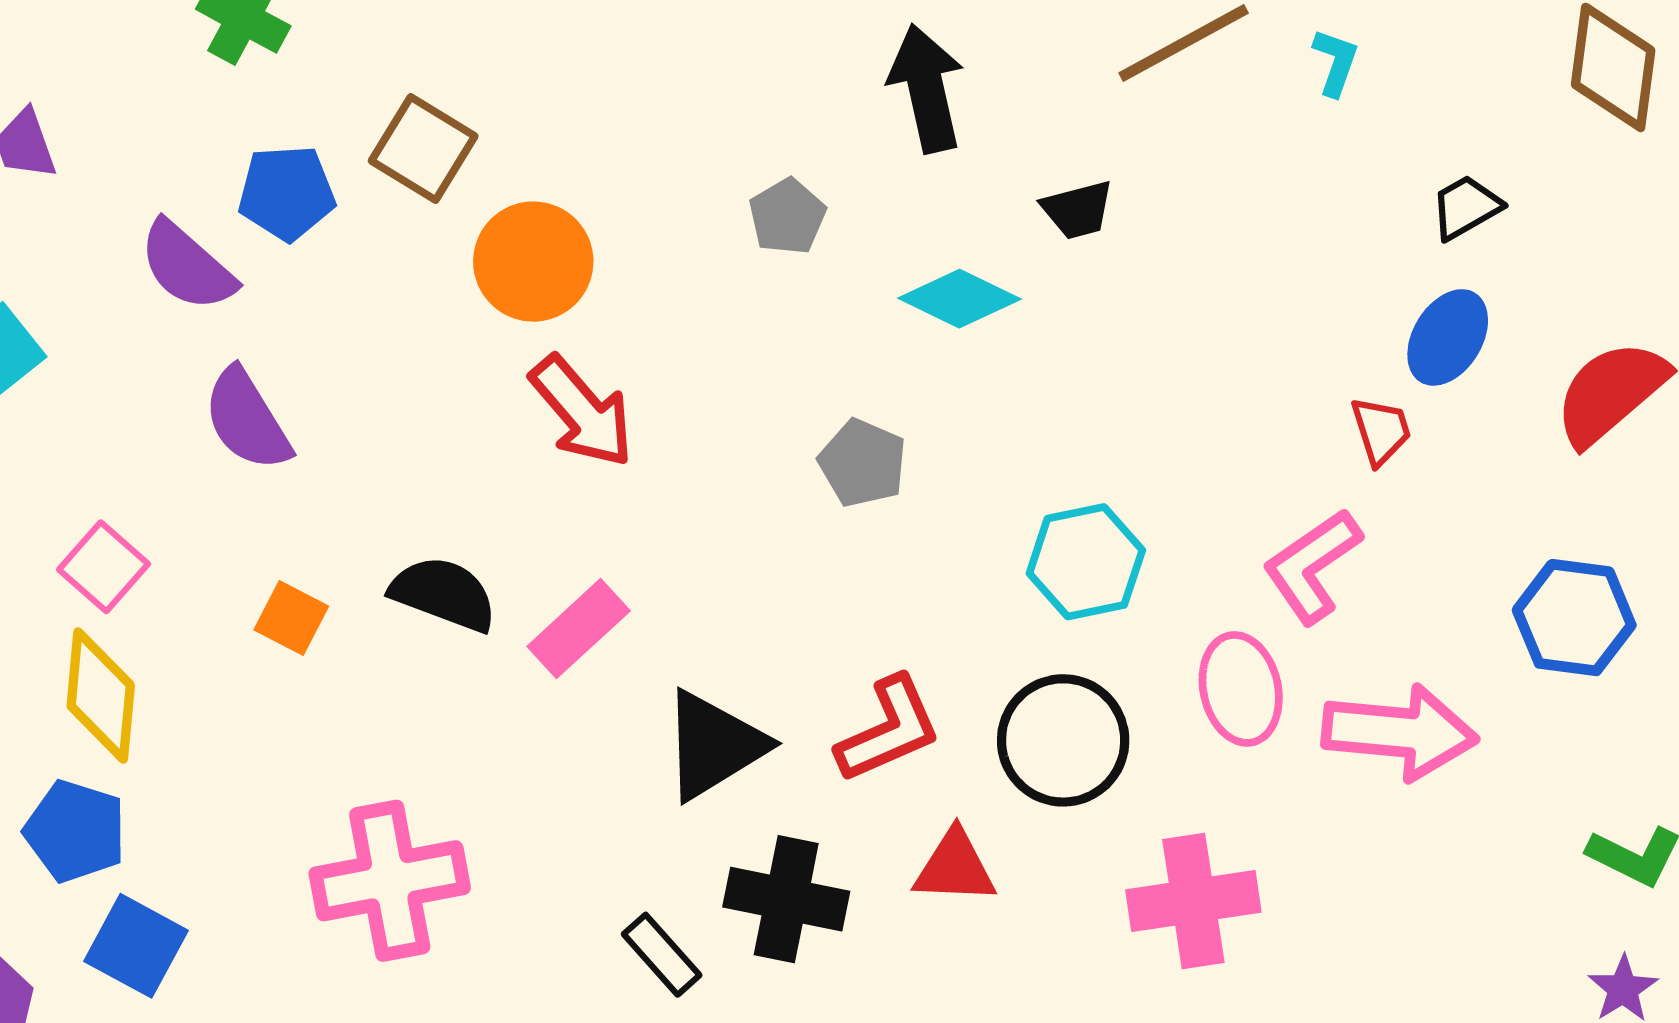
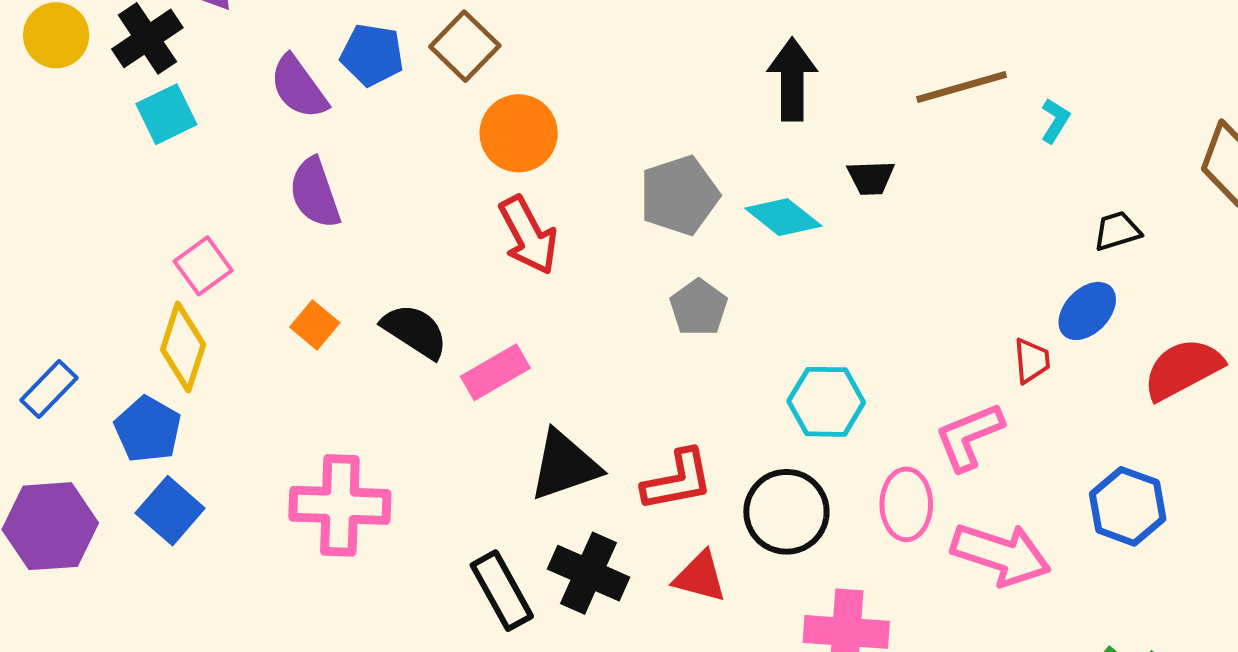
gray pentagon: (787, 216) -> (679, 195), moved, size x1.6
black rectangle: (662, 955) -> (502, 591), size x1.4

